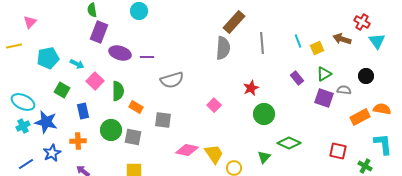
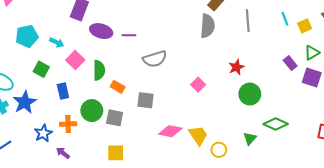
purple rectangle: (297, 78) -> (290, 63), moved
blue star: (46, 122) -> (25, 102), turned 30
orange cross: (78, 141) -> (68, 124), moved
blue star: (52, 153) -> (43, 133), moved

